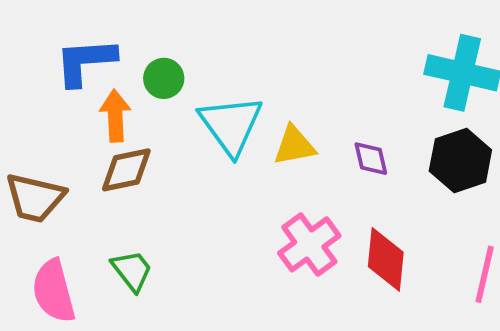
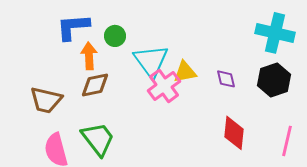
pink cross: (309, 244) -> (164, 86), moved
green trapezoid: (132, 271) -> (98, 139), size x1.5

